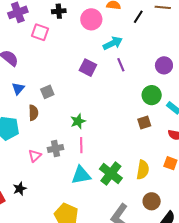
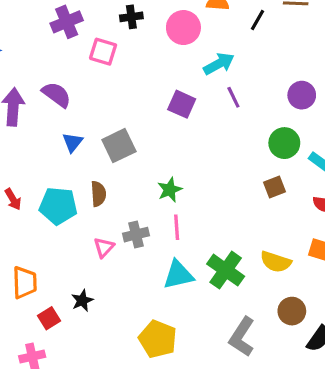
gray square: (47, 92) -> (119, 146), size x1.5
brown semicircle: (33, 113) -> (98, 194), moved
yellow semicircle: (143, 170) -> (276, 262), turned 102

